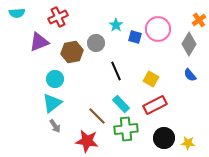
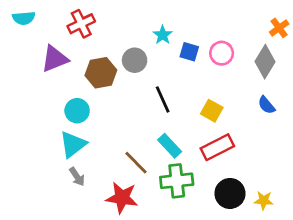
pink circle: (158, 29) -> (222, 53), moved, size x0.7

